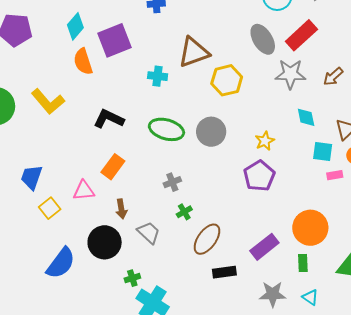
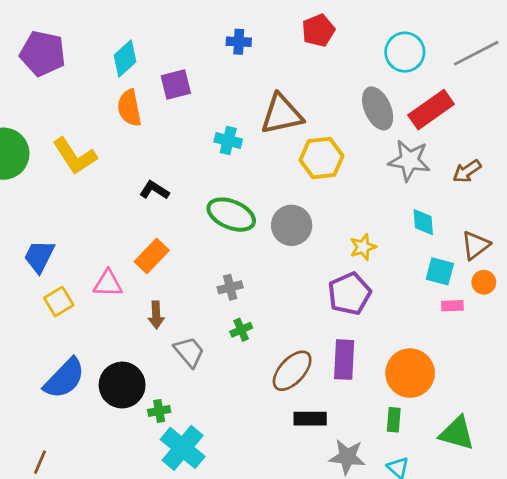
purple square: (115, 40) -> (176, 84), size x0.7
black L-shape: (109, 119) -> (154, 190), size x0.7
brown ellipse: (207, 239) -> (292, 371), moved
black circle: (105, 242) -> (122, 385), moved
purple rectangle: (264, 247) -> (344, 360), moved, turned -56
black rectangle: (224, 272) -> (310, 419), moved

